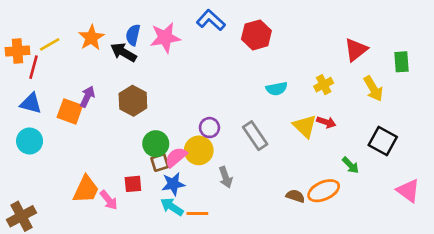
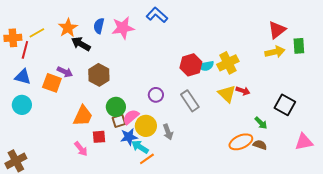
red hexagon: (256, 35) -> (191, 65), moved
red triangle: (356, 50) -> (277, 30), moved
black arrow: (124, 52) -> (81, 44), moved
yellow cross: (324, 85) -> (228, 63), moved, size x1.5
yellow arrow: (373, 89) -> (275, 52), moved, turned -72
purple arrow: (87, 97) -> (65, 72), turned 91
yellow circle: (199, 150) -> (146, 126), moved
orange trapezoid: (86, 189) -> (83, 116), moved
pink triangle: (408, 191) -> (304, 142), turned -48
brown semicircle: (295, 196) -> (260, 145), moved
cyan arrow: (172, 207) -> (140, 147), moved
orange line: (197, 214) -> (147, 159), turned -35

